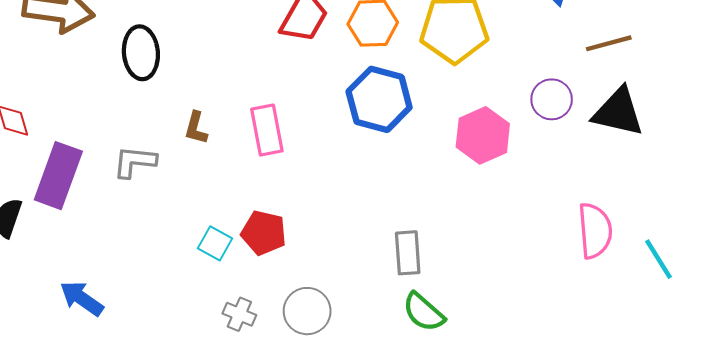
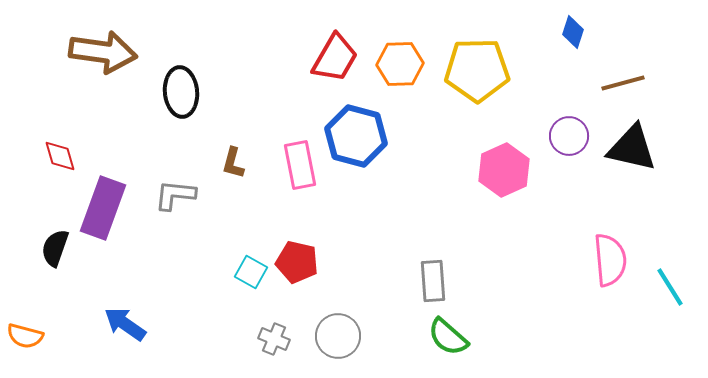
blue hexagon: (379, 99) -> (356, 136), moved

